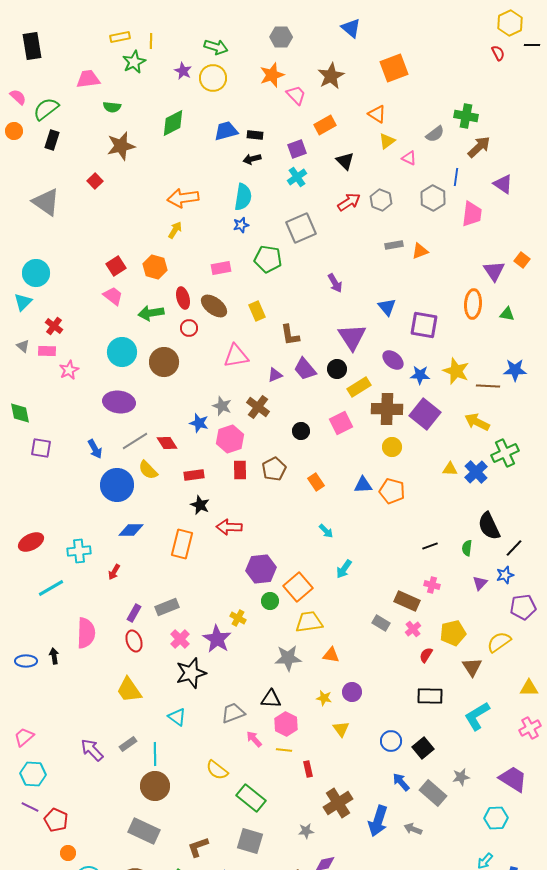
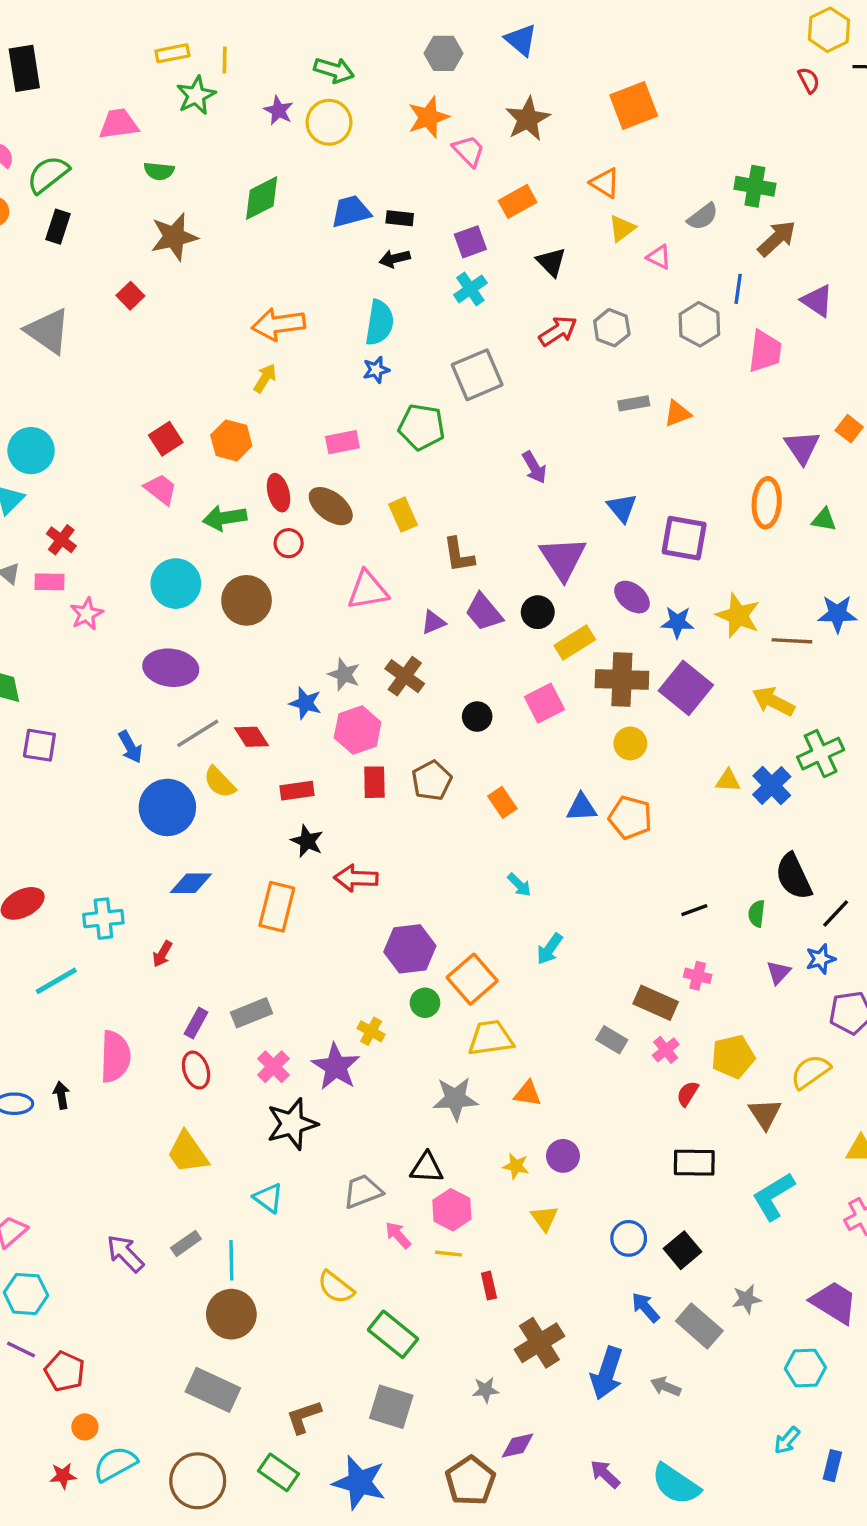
blue triangle: (351, 28) -> (521, 40), moved

